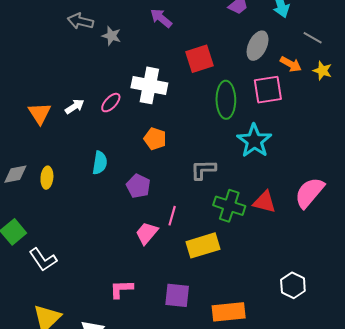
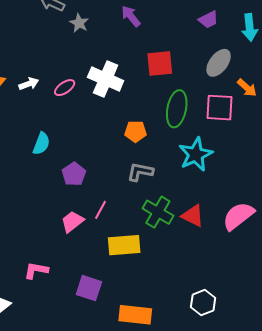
orange pentagon: (155, 139) -> (136, 131), moved, turned -30

